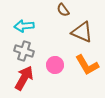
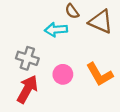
cyan arrow: (24, 26) -> (56, 30), moved
brown triangle: (82, 32) -> (101, 22), moved

